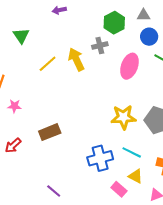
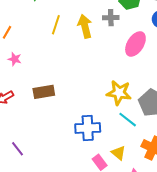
yellow line: (48, 64) -> (56, 25), turned -42
cyan line: (132, 152) -> (128, 120), moved
purple line: (54, 191) -> (18, 149), moved

